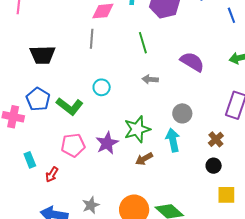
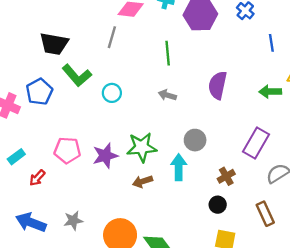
purple semicircle: (192, 62) -> (218, 85), turned -120
green L-shape: (70, 106) -> (77, 75), moved
cyan rectangle: (30, 160) -> (16, 157), turned 63

